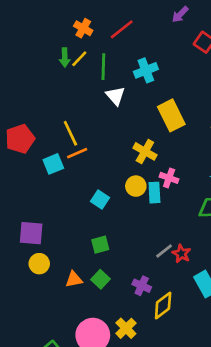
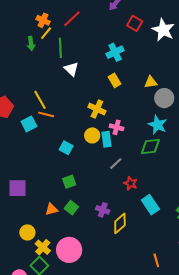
yellow line: (79, 59) -> (46, 33), moved
cyan cross: (146, 70) -> (115, 52), moved
yellow rectangle: (171, 115) -> (114, 80), size x0.6
orange line: (77, 153) -> (46, 114), turned 42
purple square: (31, 233) -> (18, 188), moved
gray line: (164, 251) -> (116, 164), moved
yellow circle: (39, 264) -> (27, 232), moved
yellow cross: (126, 328) -> (43, 247), moved

